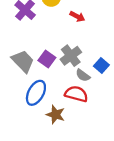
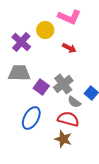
gray trapezoid: (23, 61) -> (19, 73), moved, turned -45
brown star: (56, 115) -> (63, 139), moved

